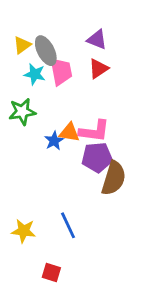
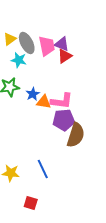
purple triangle: (97, 40) -> (62, 44), moved
pink trapezoid: (61, 71) -> (47, 46), moved
blue star: (54, 141) -> (33, 94), moved

